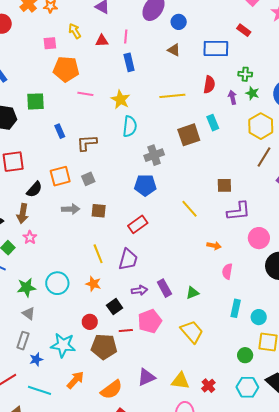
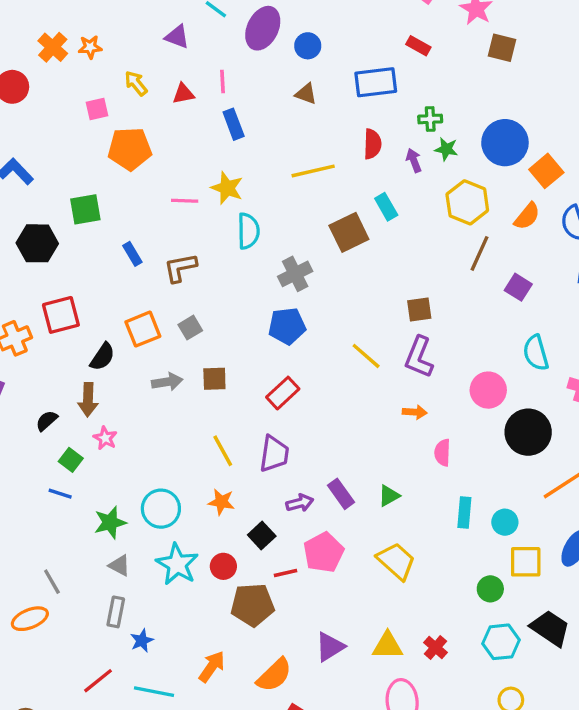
pink line: (85, 94) -> (185, 201), moved
purple L-shape: (239, 211) -> (419, 357), moved, turned 125
cyan star: (63, 345) -> (177, 564), moved, turned 30

